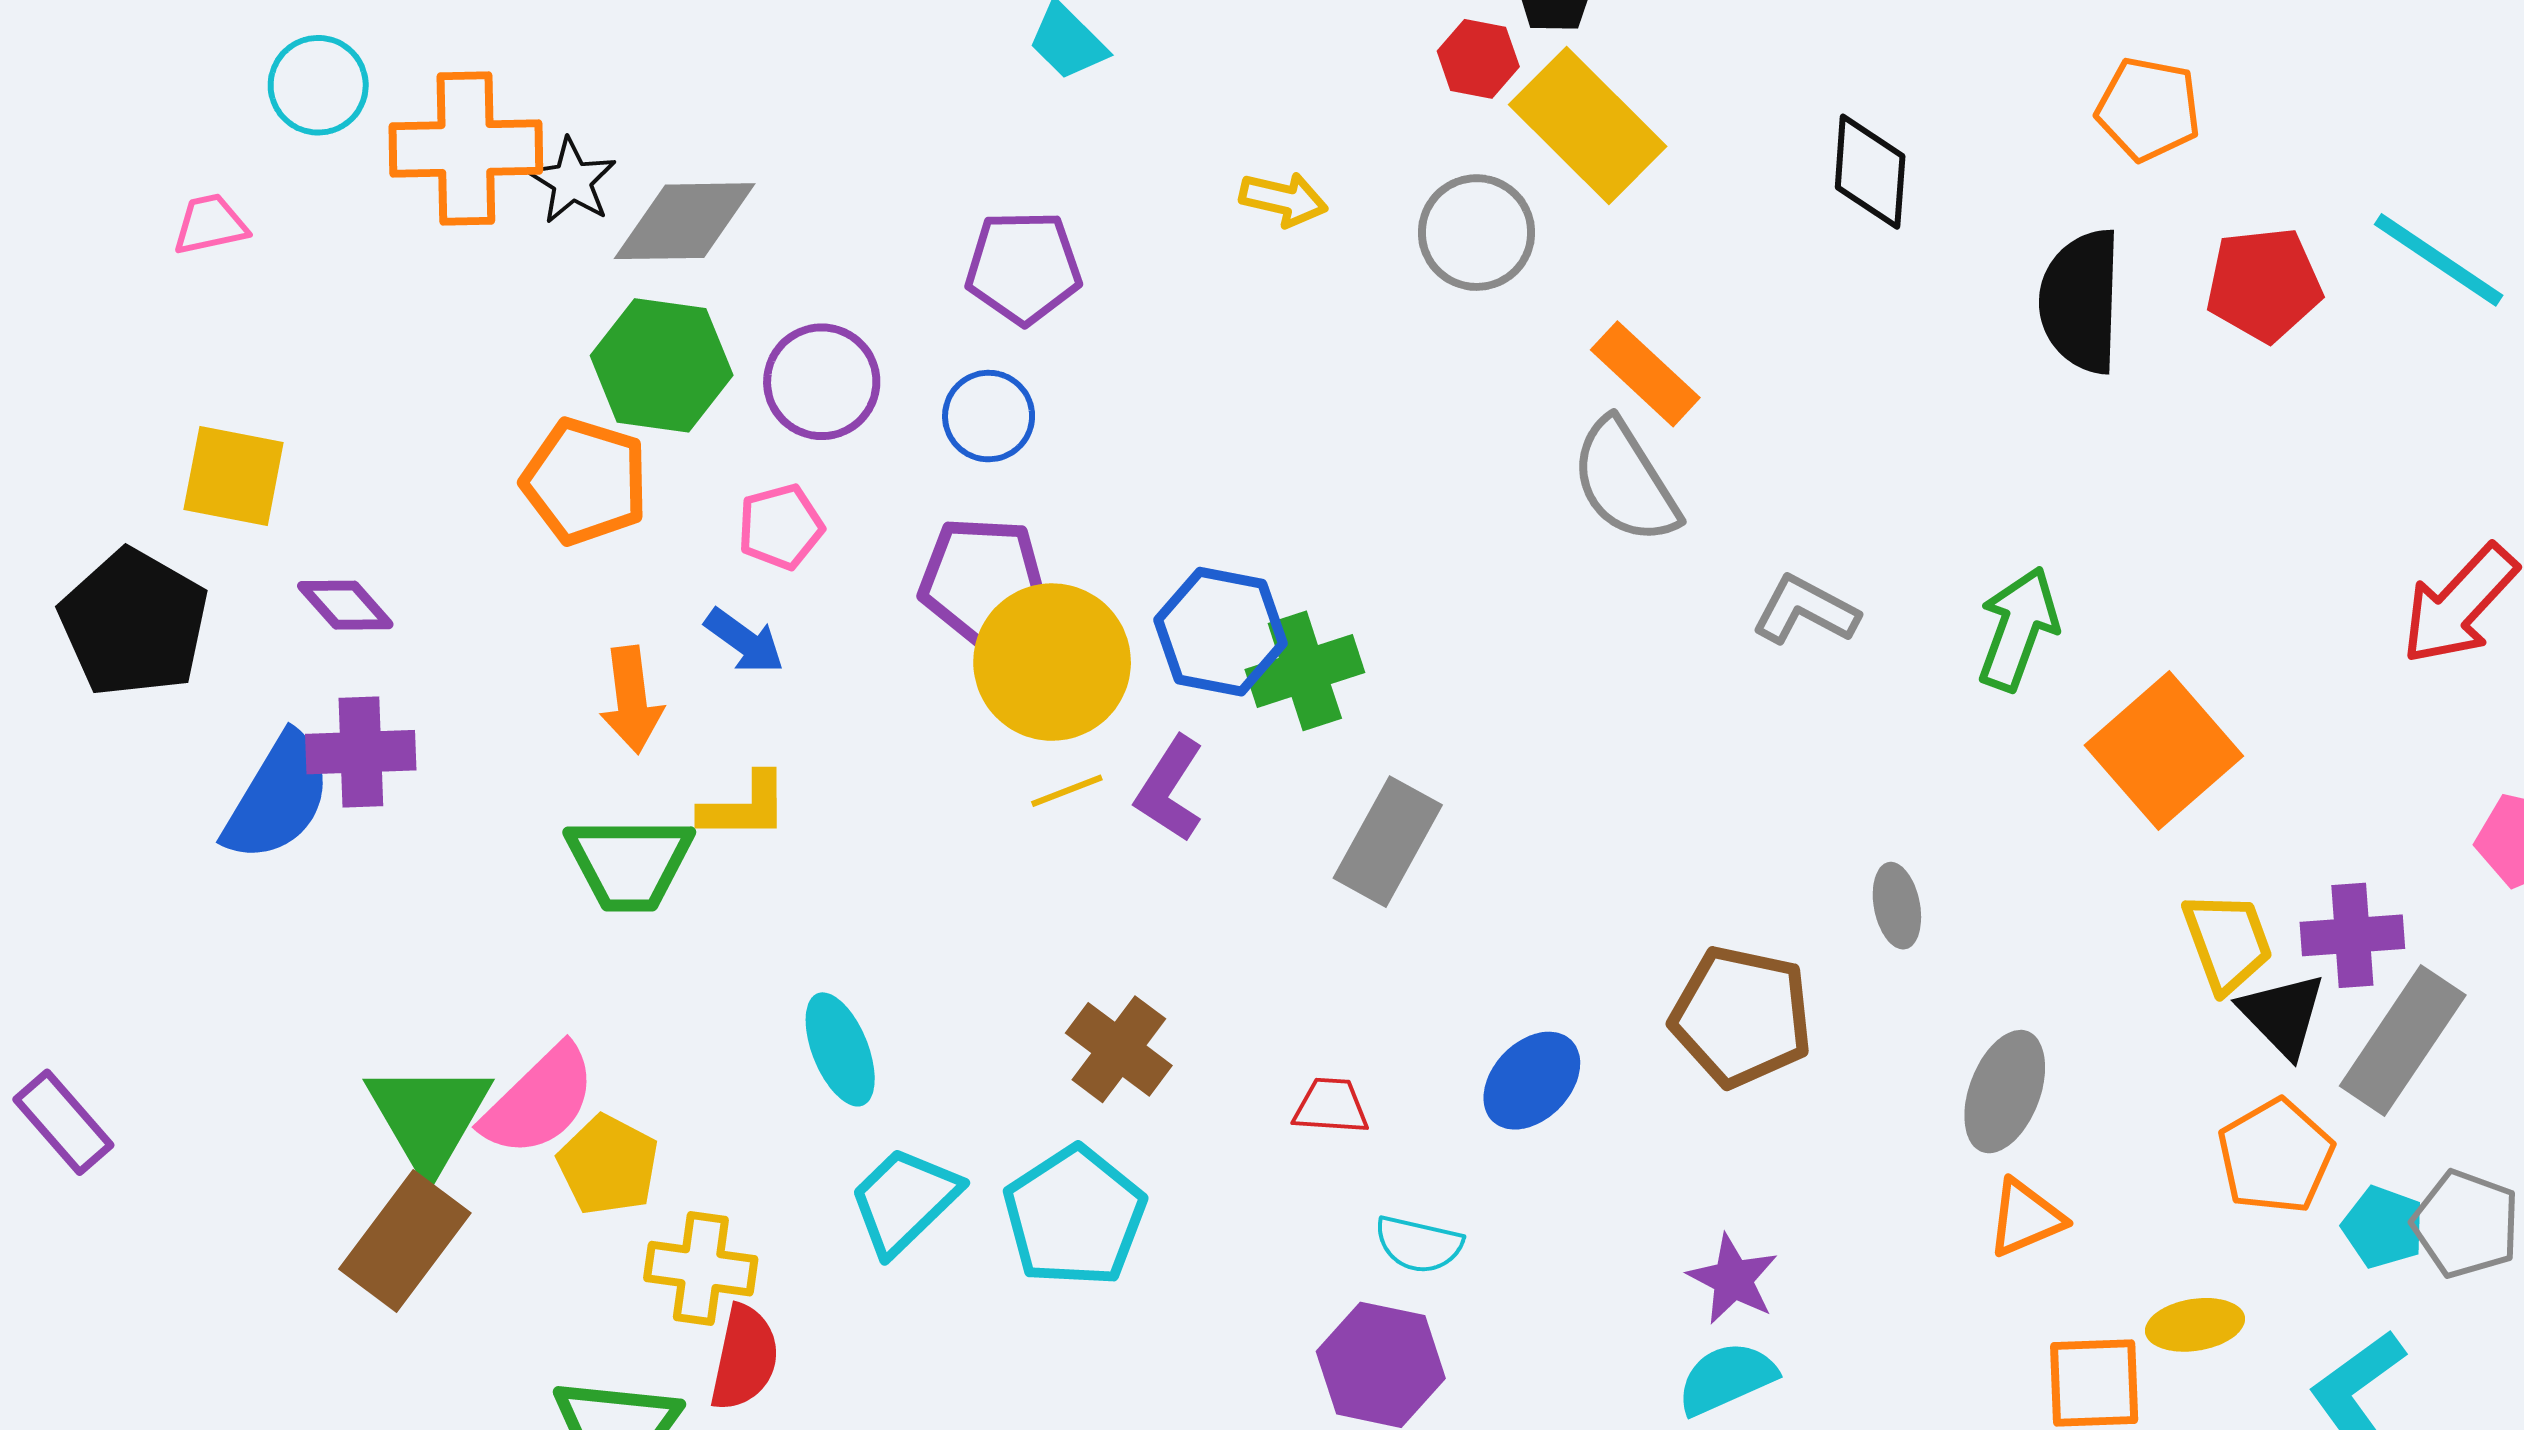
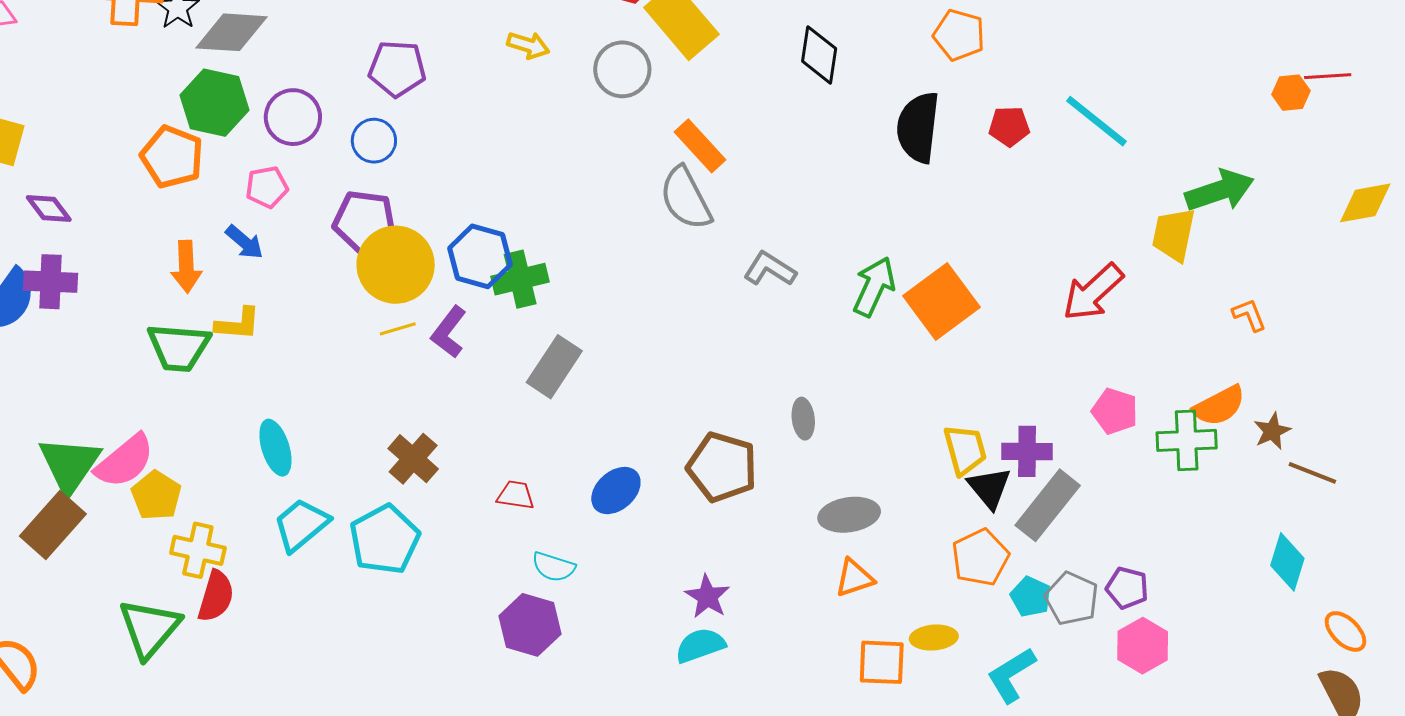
red pentagon: (2264, 284) -> (1009, 126), size x0.7
orange square: (2164, 751) -> (941, 302), moved
gray ellipse: (2005, 1092) -> (849, 515), turned 56

